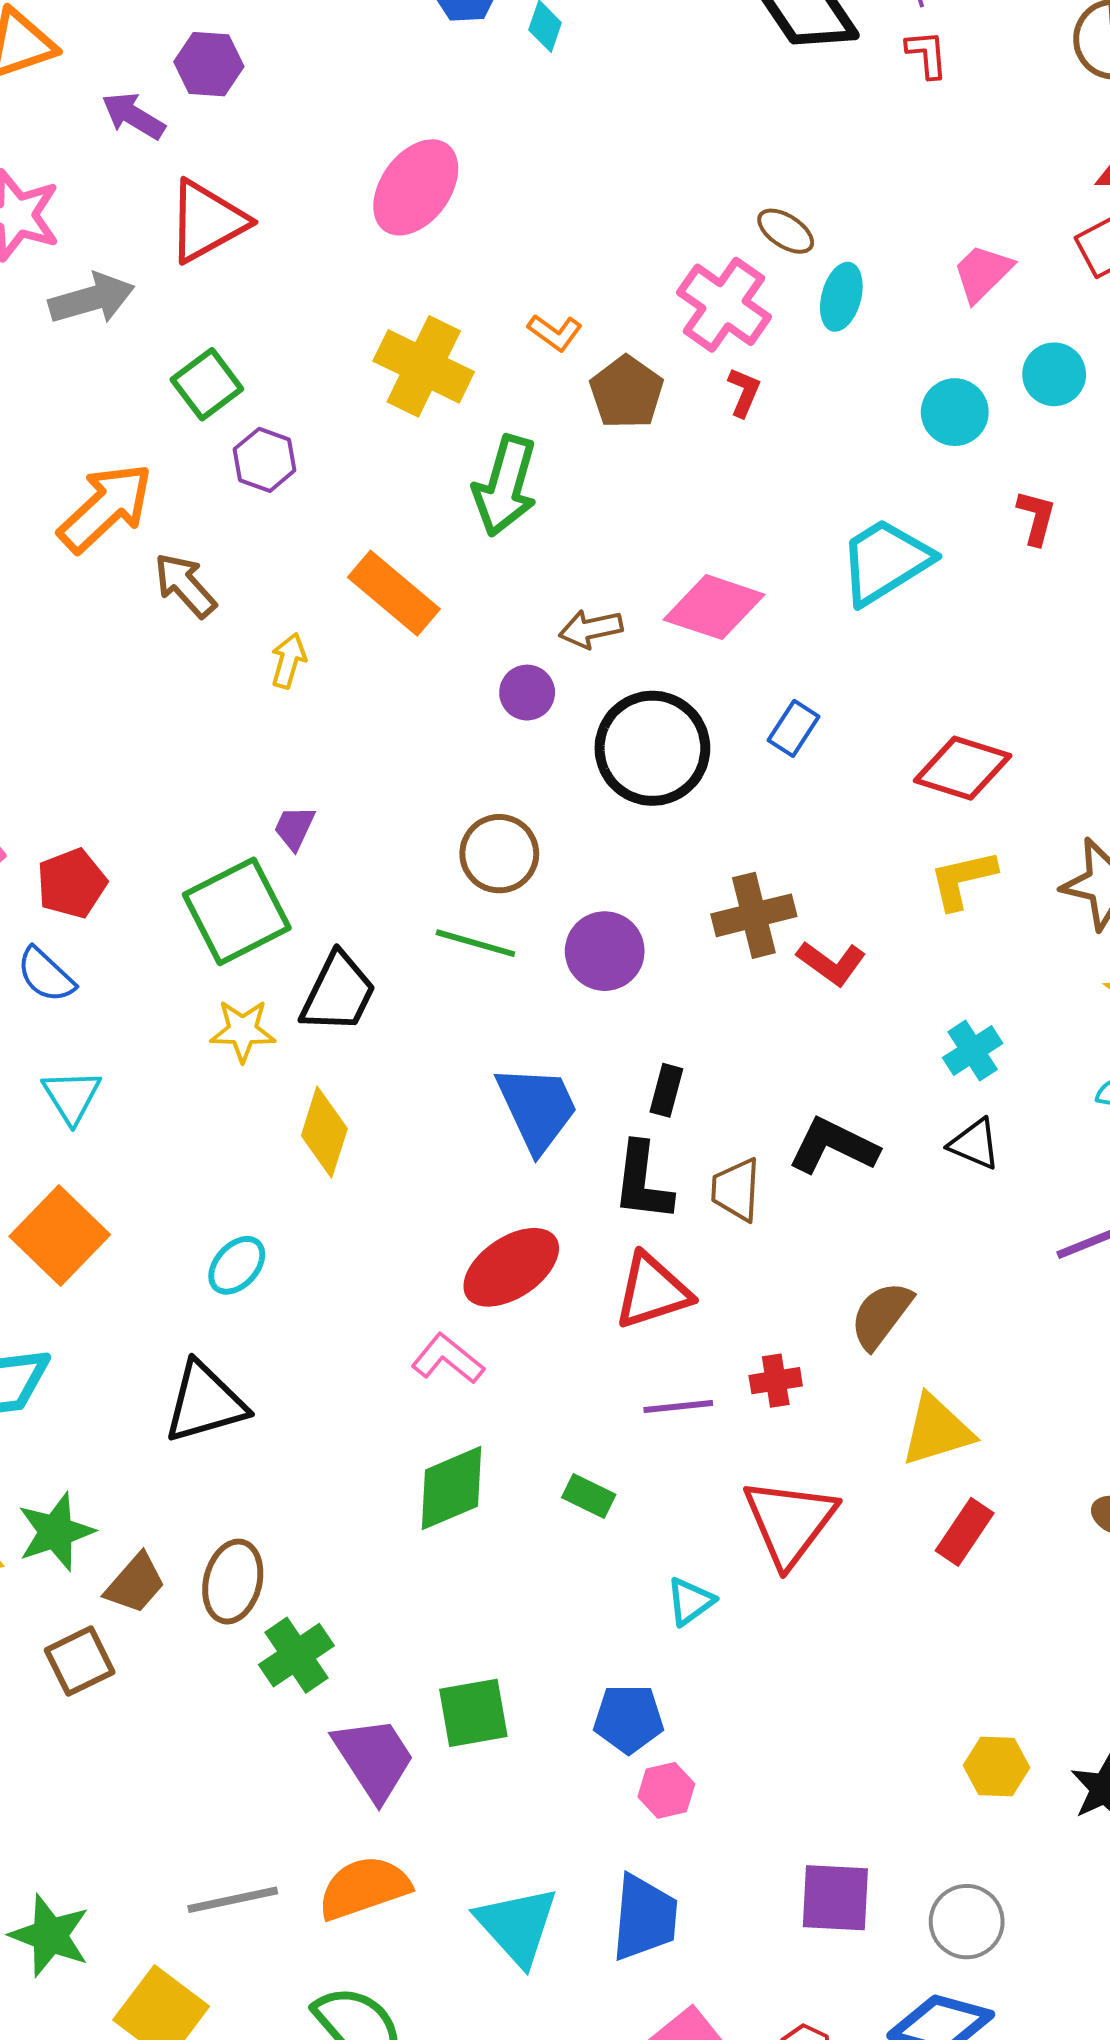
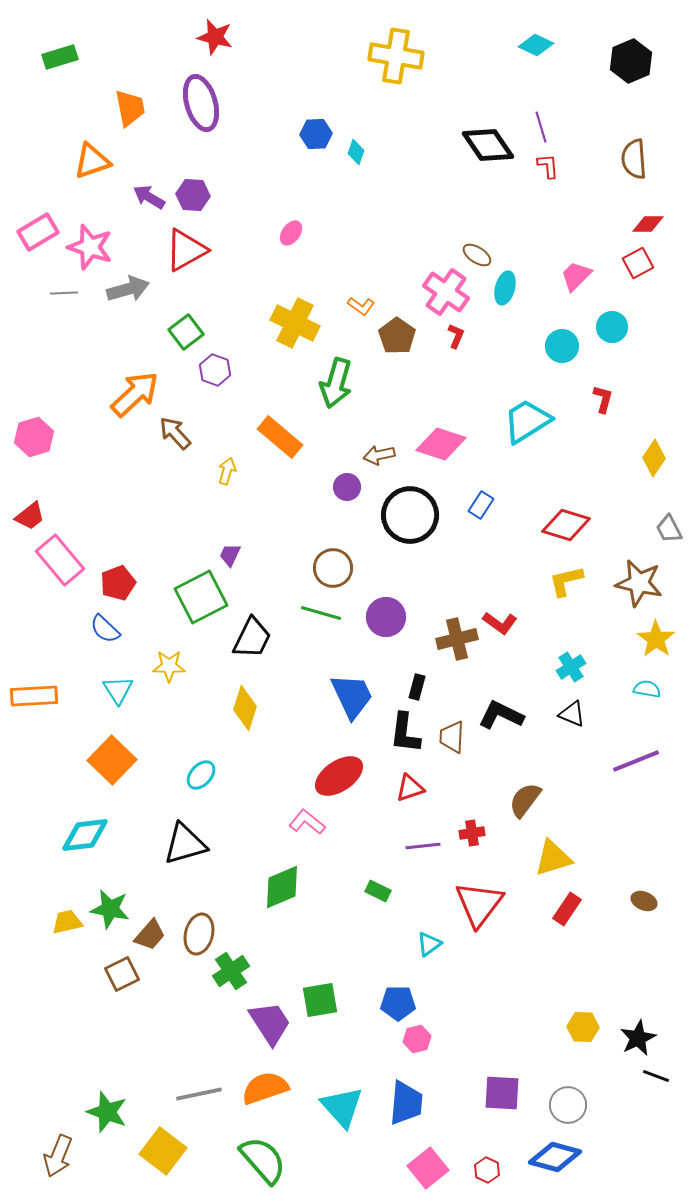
purple hexagon: (209, 64) -> (193, 195), moved
pink ellipse: (416, 187) -> (291, 233), size x0.5
brown cross: (754, 915) -> (457, 639), moved
yellow star: (243, 1031) -> (169, 666), moved
red triangle: (652, 1291) -> (410, 788), size x0.7
green diamond: (452, 1488) -> (282, 887), moved
green star: (56, 1532) -> (110, 909), turned 30

